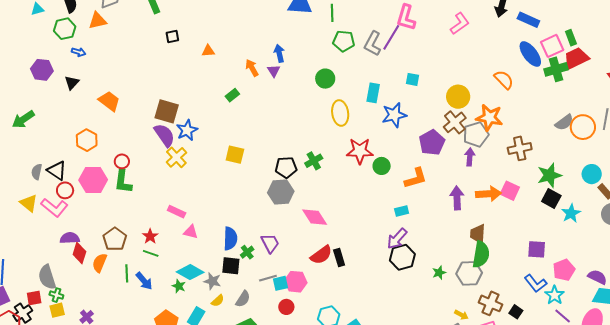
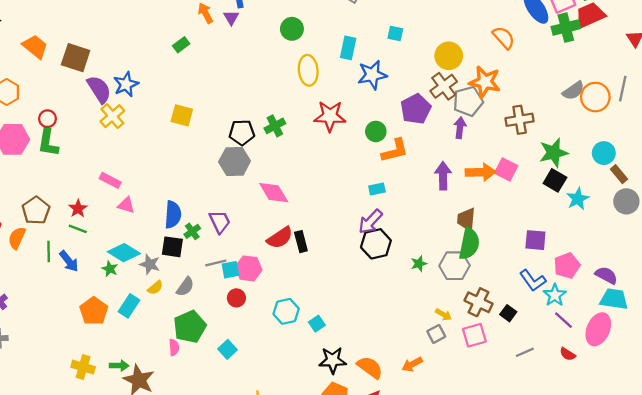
brown square: (167, 111) -> (76, 58), moved
green circle: (382, 166) -> (376, 131), moved

